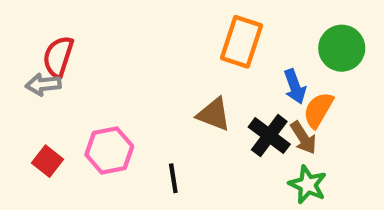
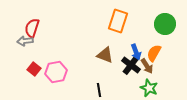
blue arrow: (295, 87) -> (136, 52), moved
red square: (48, 161) -> (34, 69), moved
black line: (173, 178) -> (99, 90), moved

